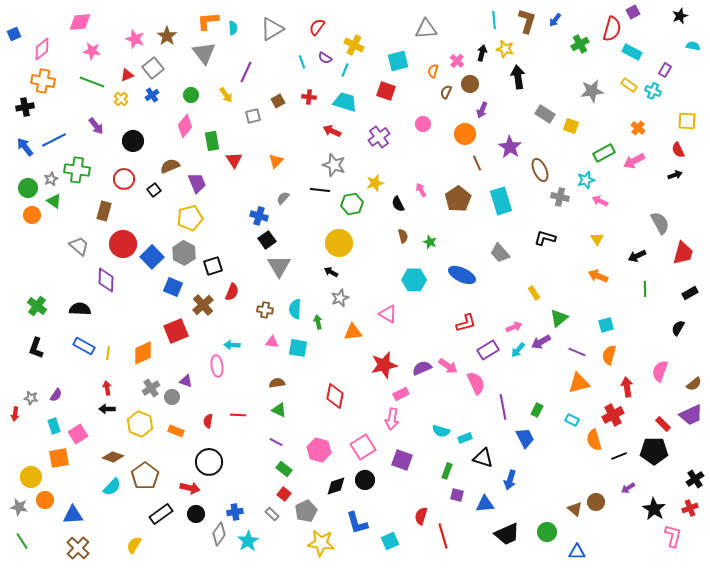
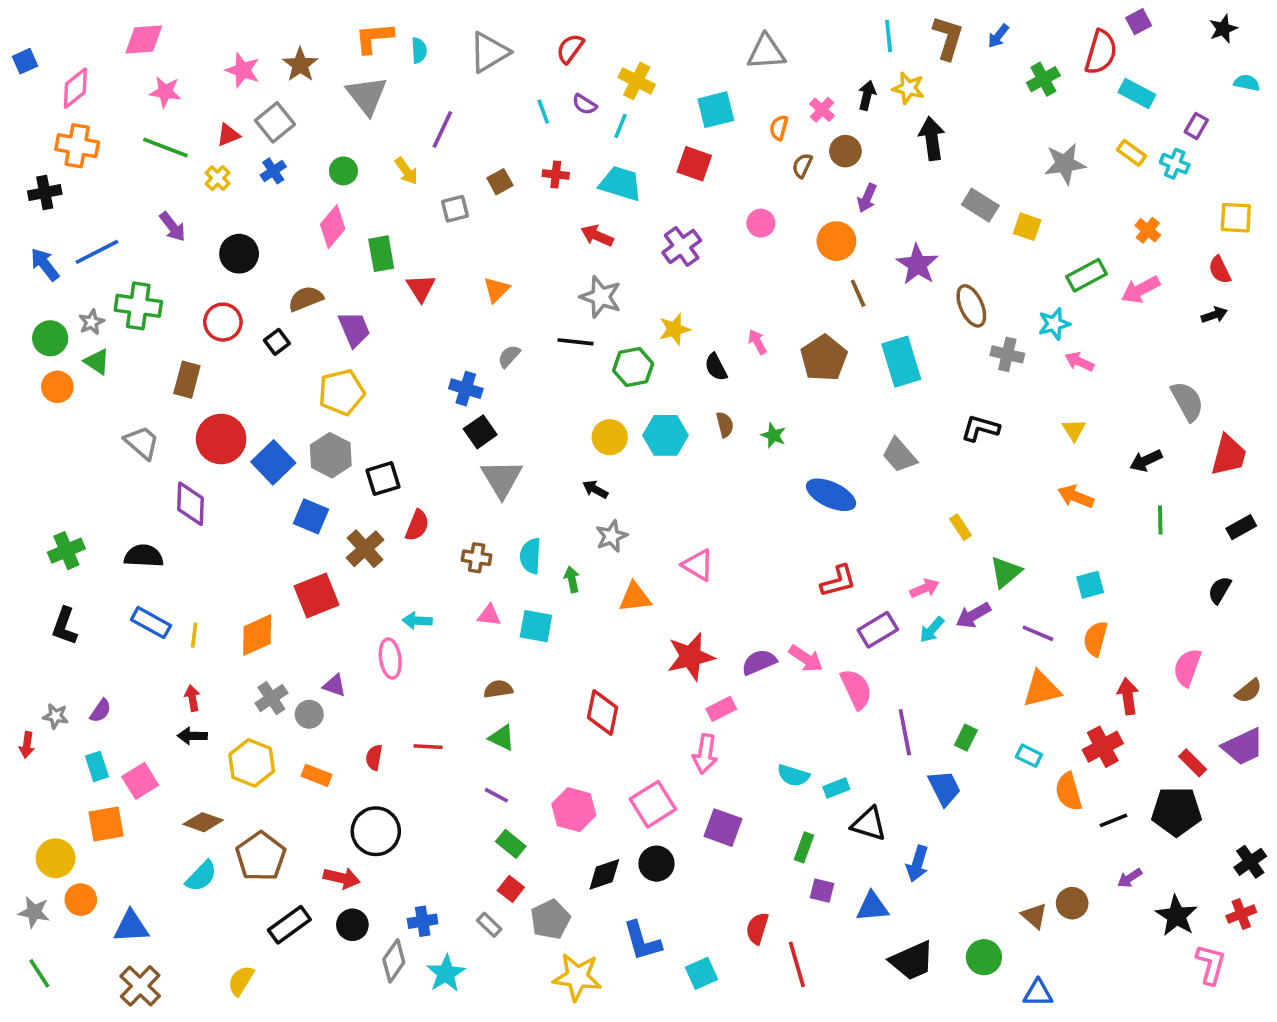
yellow circle: (339, 243) -> (610, 437), size x0.7
cyan hexagon: (414, 280) -> (665, 435), moved
green cross: (37, 306) -> (66, 551), turned 30

